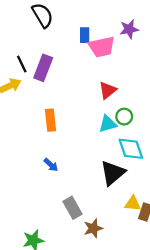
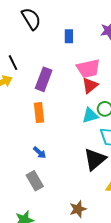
pink trapezoid: (102, 47) -> (88, 69), moved
purple rectangle: (43, 68) -> (44, 79), moved
gray rectangle: (72, 208) -> (35, 181), moved

